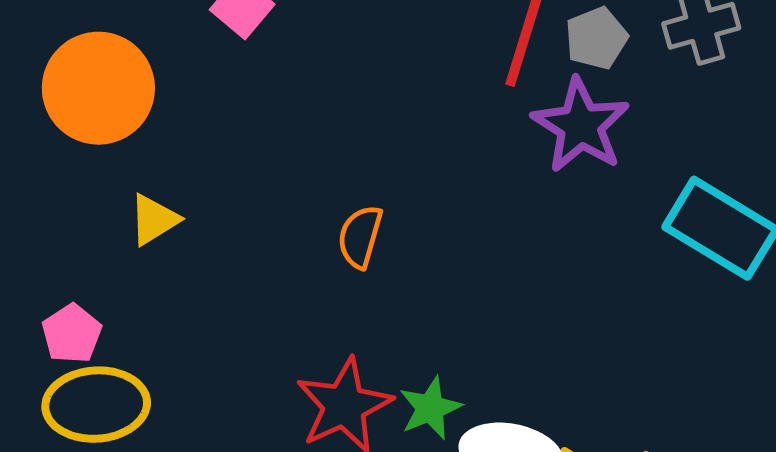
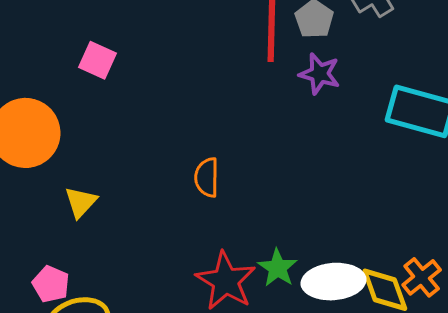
purple star: (581, 125) -> (320, 74), size x0.7

